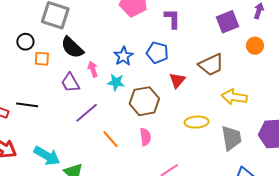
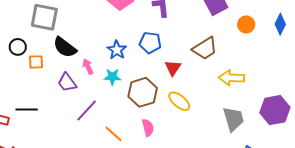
yellow ellipse: (197, 122) -> (179, 101), moved, turned 50

